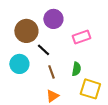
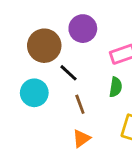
green semicircle: (76, 69) -> (116, 87), moved

